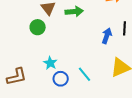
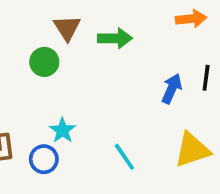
blue circle: (61, 79) -> (44, 159), moved

